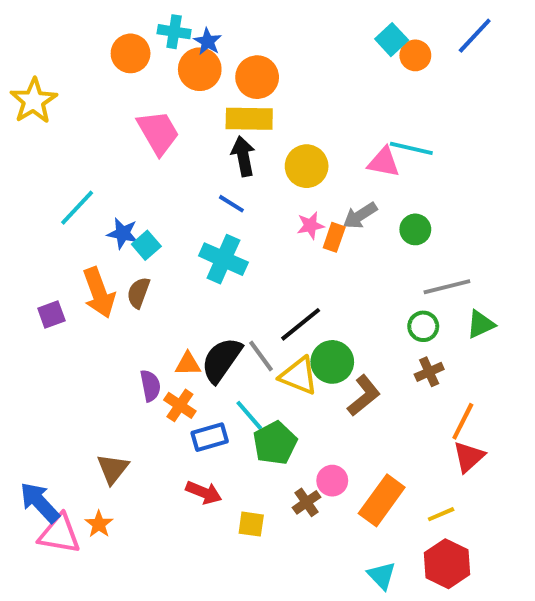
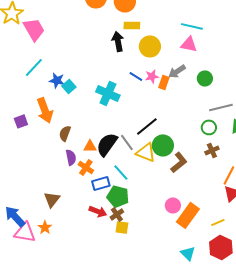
yellow rectangle: (249, 119) -> (132, 25), moved, size x0.7
pink trapezoid: (158, 133) -> (34, 29), moved
cyan line: (411, 148) -> (192, 26), moved
blue line: (231, 204) -> (136, 76), moved
brown semicircle: (138, 293) -> (65, 133), moved
green pentagon: (275, 443) -> (118, 196), moved, turned -30
pink circle: (332, 481) -> (173, 205), moved
brown cross: (307, 502) -> (117, 214), moved

